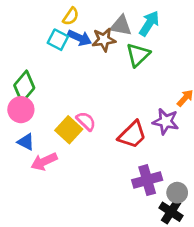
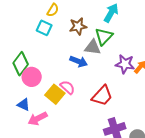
gray triangle: (121, 26) -> (93, 47), moved
blue arrow: (79, 38) -> (79, 61), moved
pink circle: (21, 110) -> (32, 77), moved
purple star: (166, 122) -> (125, 64), moved

